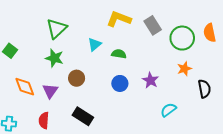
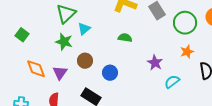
cyan triangle: (95, 44) -> (84, 29), moved
blue circle: (120, 83) -> (110, 73), moved
cyan semicircle: (168, 110) -> (172, 82), moved

